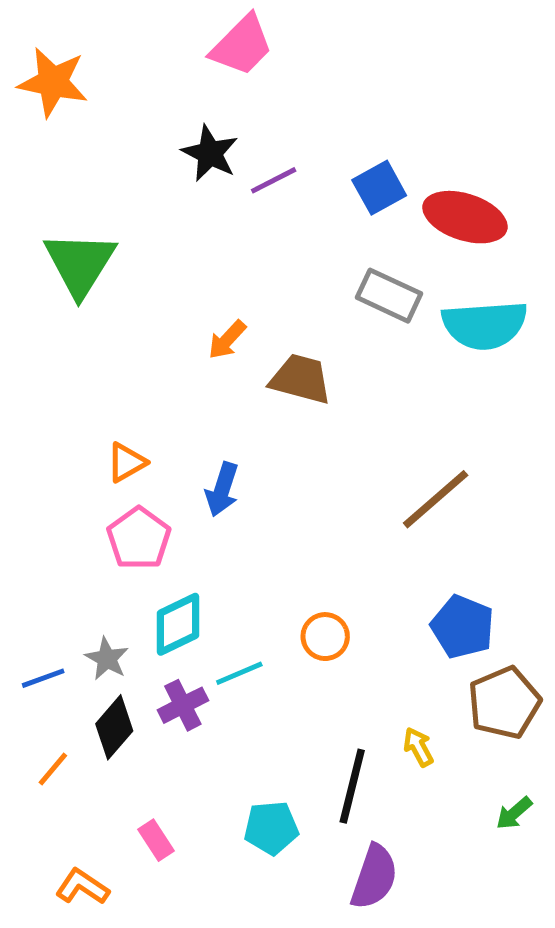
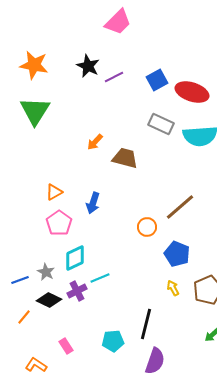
pink trapezoid: (242, 45) -> (118, 22), moved
orange star: (53, 82) -> (34, 65), moved
blue pentagon: (463, 627) -> (177, 254), moved
orange circle: (325, 637) -> (147, 227), moved
black diamond: (114, 727) -> (49, 300), turned 75
yellow arrow: (418, 747) -> (173, 288), moved

